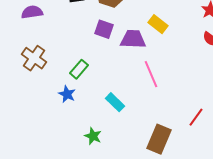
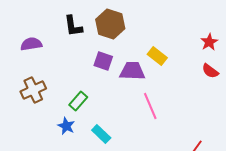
brown cross: (34, 58) -> (33, 90), turned 30
cyan rectangle: (115, 102) -> (101, 134), moved

